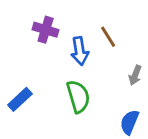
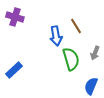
purple cross: (46, 30) -> (15, 17), moved
green semicircle: (78, 97) -> (71, 59), moved

